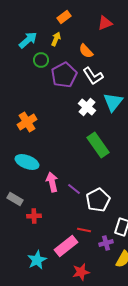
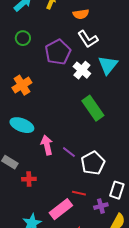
orange semicircle: (86, 51) -> (81, 14), turned -56
green circle: (41, 60) -> (23, 38), moved
purple pentagon: (64, 75) -> (58, 52), moved

